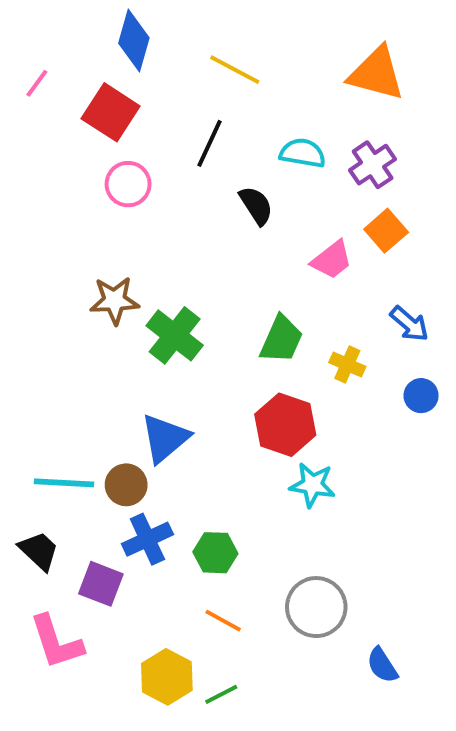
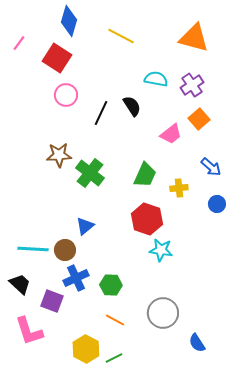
black line: (210, 143) -> (101, 113), moved
yellow cross: (347, 365) -> (179, 188), turned -30
blue triangle: (165, 438) -> (85, 226), size x0.7

